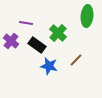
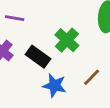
purple line: (26, 23) -> (15, 18), moved

